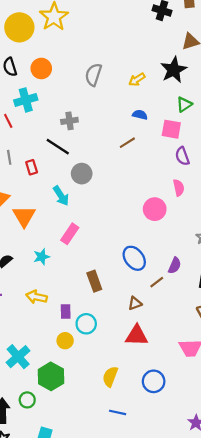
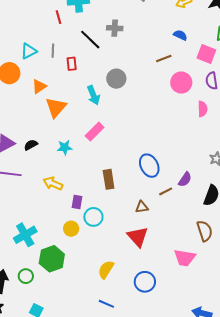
black line: (58, 147) -> (90, 40), moved
pink circle: (155, 209) -> (181, 83), moved
red triangle: (137, 335) -> (138, 237), turned 35

